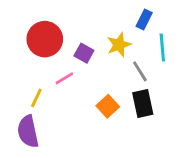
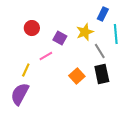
red circle: (45, 39) -> (32, 28), size x0.6
purple semicircle: (28, 131) -> (20, 94), turned 40

